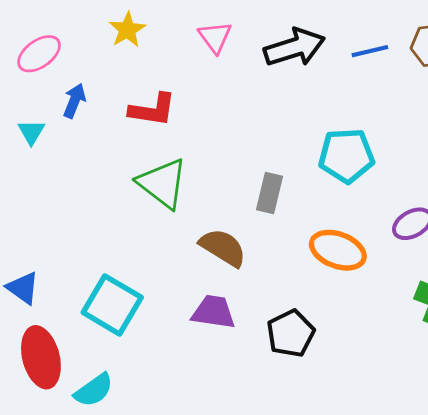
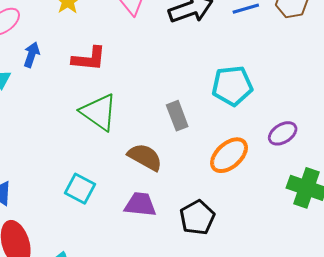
gray rectangle: (269, 193) -> (177, 116), turned -32
orange ellipse: (338, 250) -> (229, 155), turned -60
cyan square: (112, 305) -> (80, 189), moved, size x0.7

